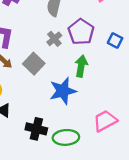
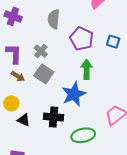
gray cross: (54, 39) -> (41, 51), moved
black cross: (36, 129) -> (54, 117), moved

